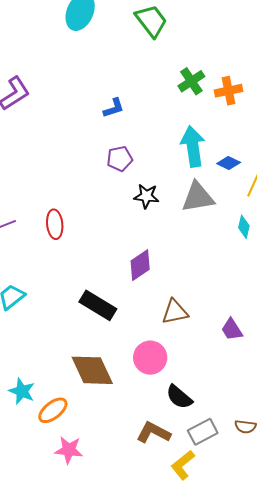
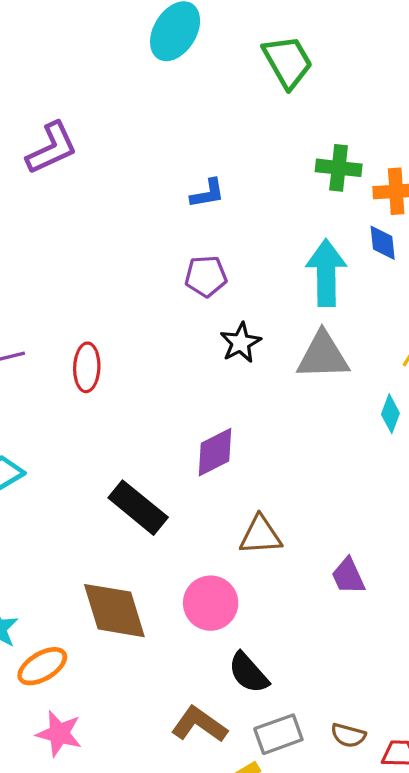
green cross: (191, 81) -> (339, 168), turned 32
blue diamond: (229, 163) -> (383, 243), moved, turned 50
black star: (146, 196) -> (241, 343), turned 30

